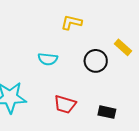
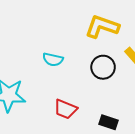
yellow L-shape: (71, 22) -> (102, 27), moved, size x1.5

